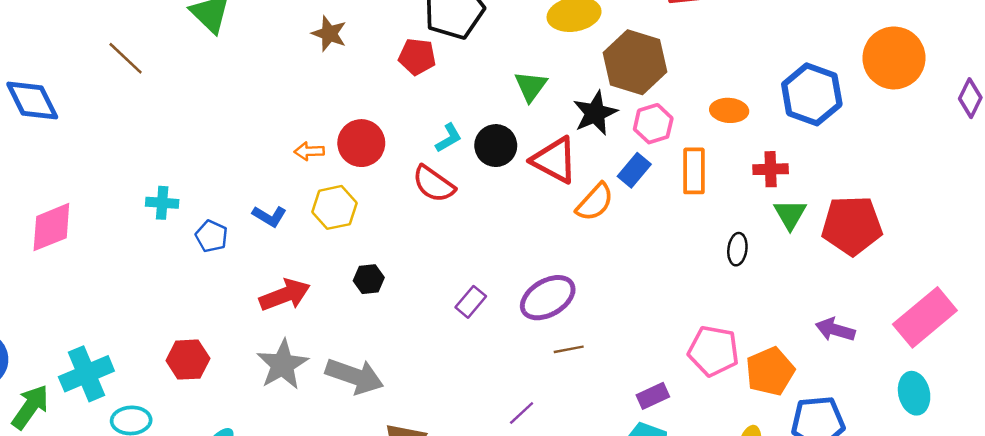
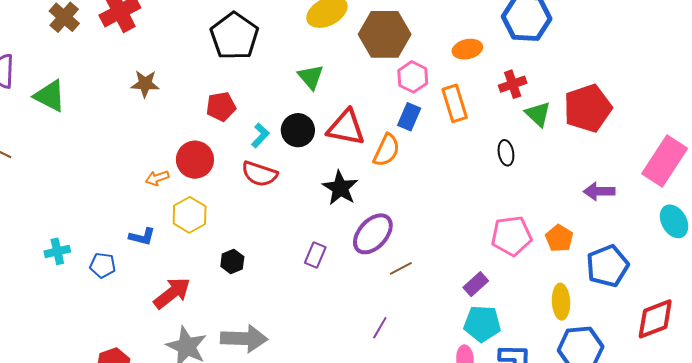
red pentagon: (417, 57) -> (221, 107), moved
black star: (595, 113) -> (340, 188), moved
orange pentagon: (770, 371) -> (559, 238), size x0.7

